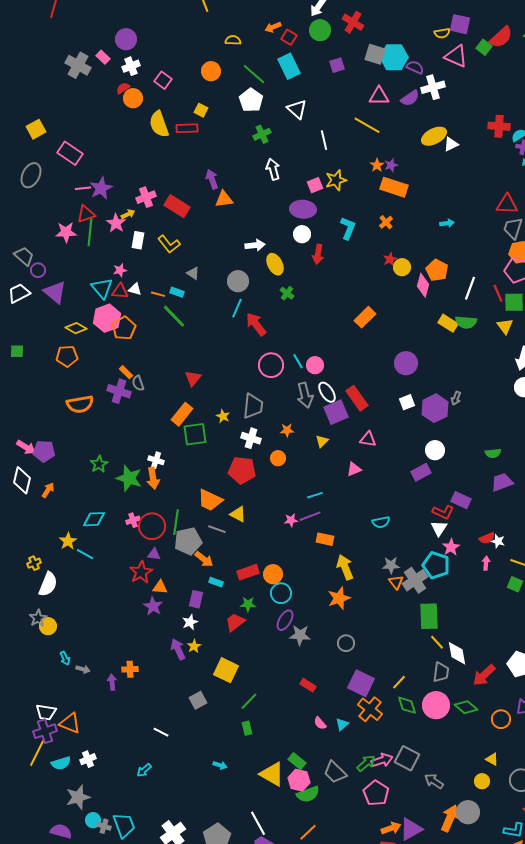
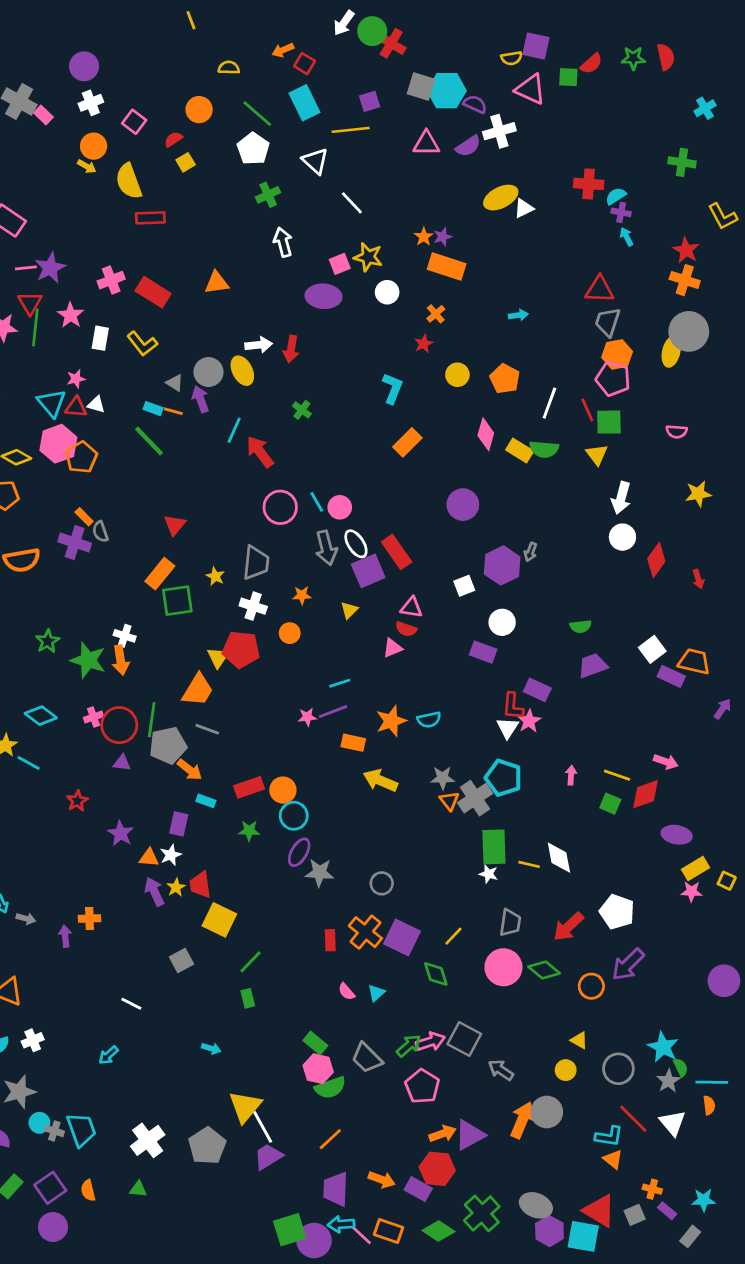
green circle: (320, 30) -> (372, 31), moved
red semicircle: (501, 37) -> (591, 64), size x0.7
green square: (484, 47) -> (568, 77), turned -35
pink rectangle: (103, 57) -> (43, 115), moved
red semicircle: (123, 88) -> (173, 139), moved
yellow square: (201, 110) -> (186, 162), turned 32
yellow line: (367, 125) -> (351, 130), moved, turned -36
red rectangle: (187, 128) -> (150, 218), moved
white line: (324, 140) -> (352, 203), turned -30
purple arrow: (212, 179) -> (200, 399), moved
yellow star: (336, 180) -> (368, 257), turned 30
red triangle: (86, 214) -> (30, 303), turned -42
yellow arrow: (128, 214) -> (87, 166), moved, turned 56
cyan L-shape: (348, 228) -> (393, 388), moved
white circle: (302, 234) -> (387, 292), moved
red arrow: (318, 254) -> (291, 349), moved
red star: (390, 259) -> (424, 344), moved
yellow ellipse: (275, 264) -> (242, 371), moved
gray circle: (238, 281) -> (209, 372), moved
pink diamond: (423, 285) -> (486, 434), moved
orange line: (158, 294) -> (173, 411), moved
white square: (407, 402) -> (464, 586), moved
purple rectangle: (421, 472) -> (483, 652), turned 48
orange trapezoid: (210, 500) -> (198, 690), turned -84
red L-shape: (443, 512) -> (513, 706), turned 70
yellow triangle: (238, 514) -> (218, 657), moved, turned 36
cyan diamond: (94, 519) -> (41, 716), turned 40
red semicircle: (487, 538) -> (406, 629), moved, turned 42
white star: (498, 541) -> (489, 874), moved
pink star: (451, 547) -> (529, 721), moved
yellow arrow: (345, 567) -> (380, 781), turned -45
red star: (141, 572) -> (77, 801), moved, size x0.7
orange triangle: (160, 587) -> (149, 858), moved
orange star: (339, 598) -> (391, 721), moved
red trapezoid: (235, 622) -> (200, 885), moved, turned -60
yellow line: (437, 642) -> (529, 864), moved, turned -35
white diamond: (457, 653) -> (559, 858), moved
red rectangle: (308, 685) -> (330, 940), turned 56
green diamond: (407, 705) -> (436, 974), moved
orange cross: (370, 709) -> (365, 932), moved
yellow triangle: (272, 774) -> (245, 1107), moved, turned 40

